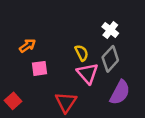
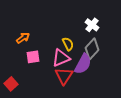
pink triangle: (88, 73) -> (61, 58), moved, turned 48
purple semicircle: (120, 92) -> (83, 64), moved
red triangle: (66, 102) -> (64, 76), moved

